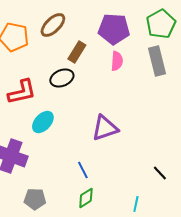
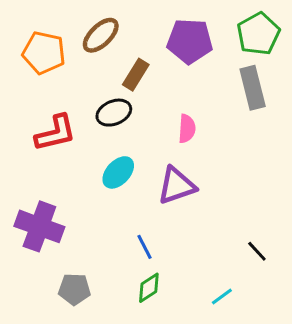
pink semicircle: (117, 61) -> (187, 129), moved
cyan ellipse: (43, 122) -> (118, 172), moved
cyan line: (136, 204) -> (222, 297), turned 42

